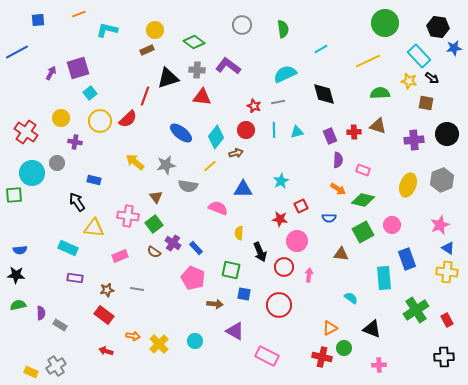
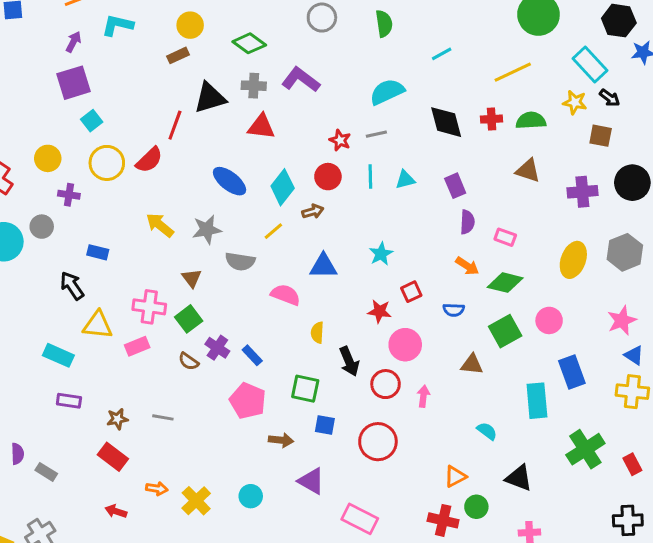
purple arrow: (51, 73) -> (74, 42), moved
red cross: (354, 132) -> (492, 119), moved
pink rectangle: (120, 256) -> (137, 346), moved

